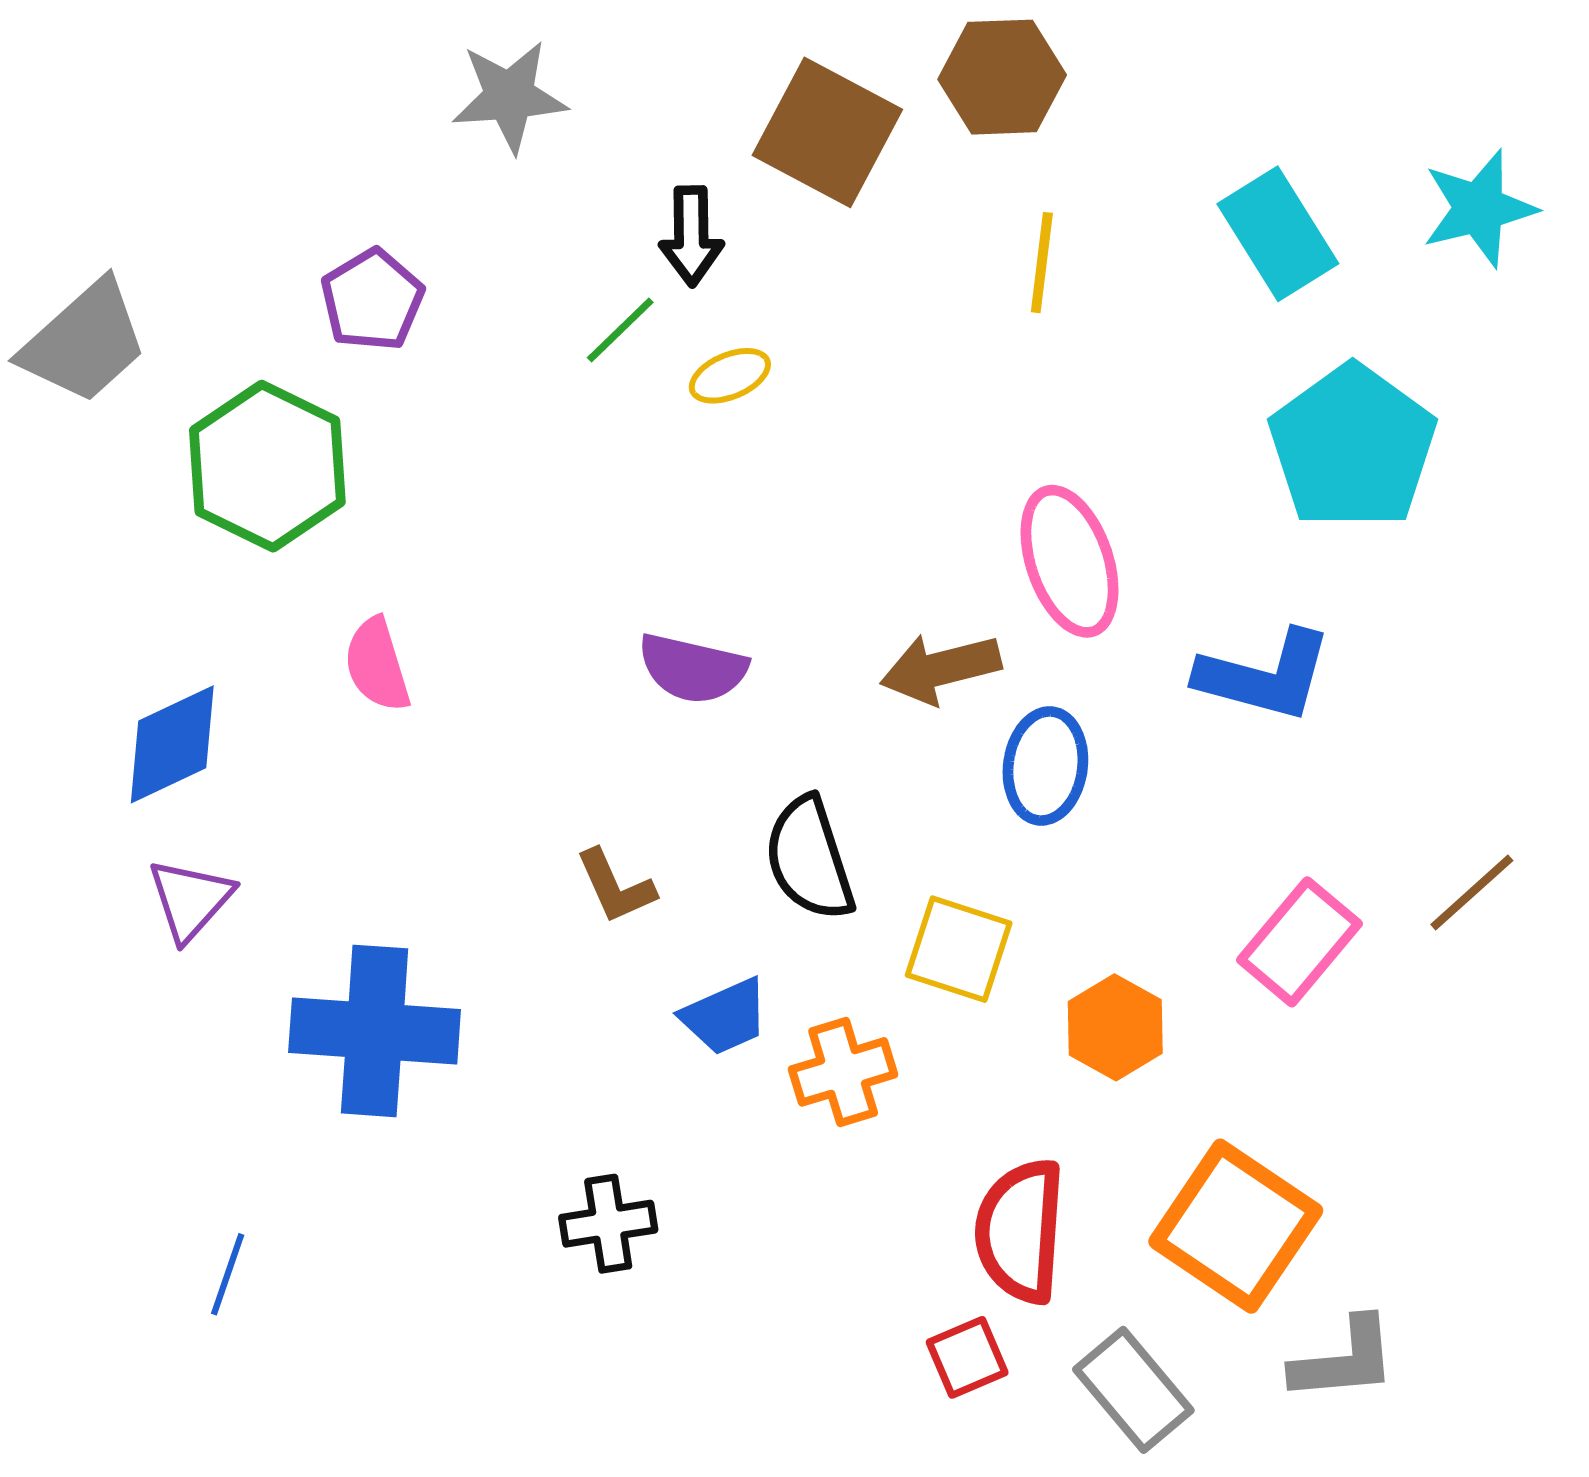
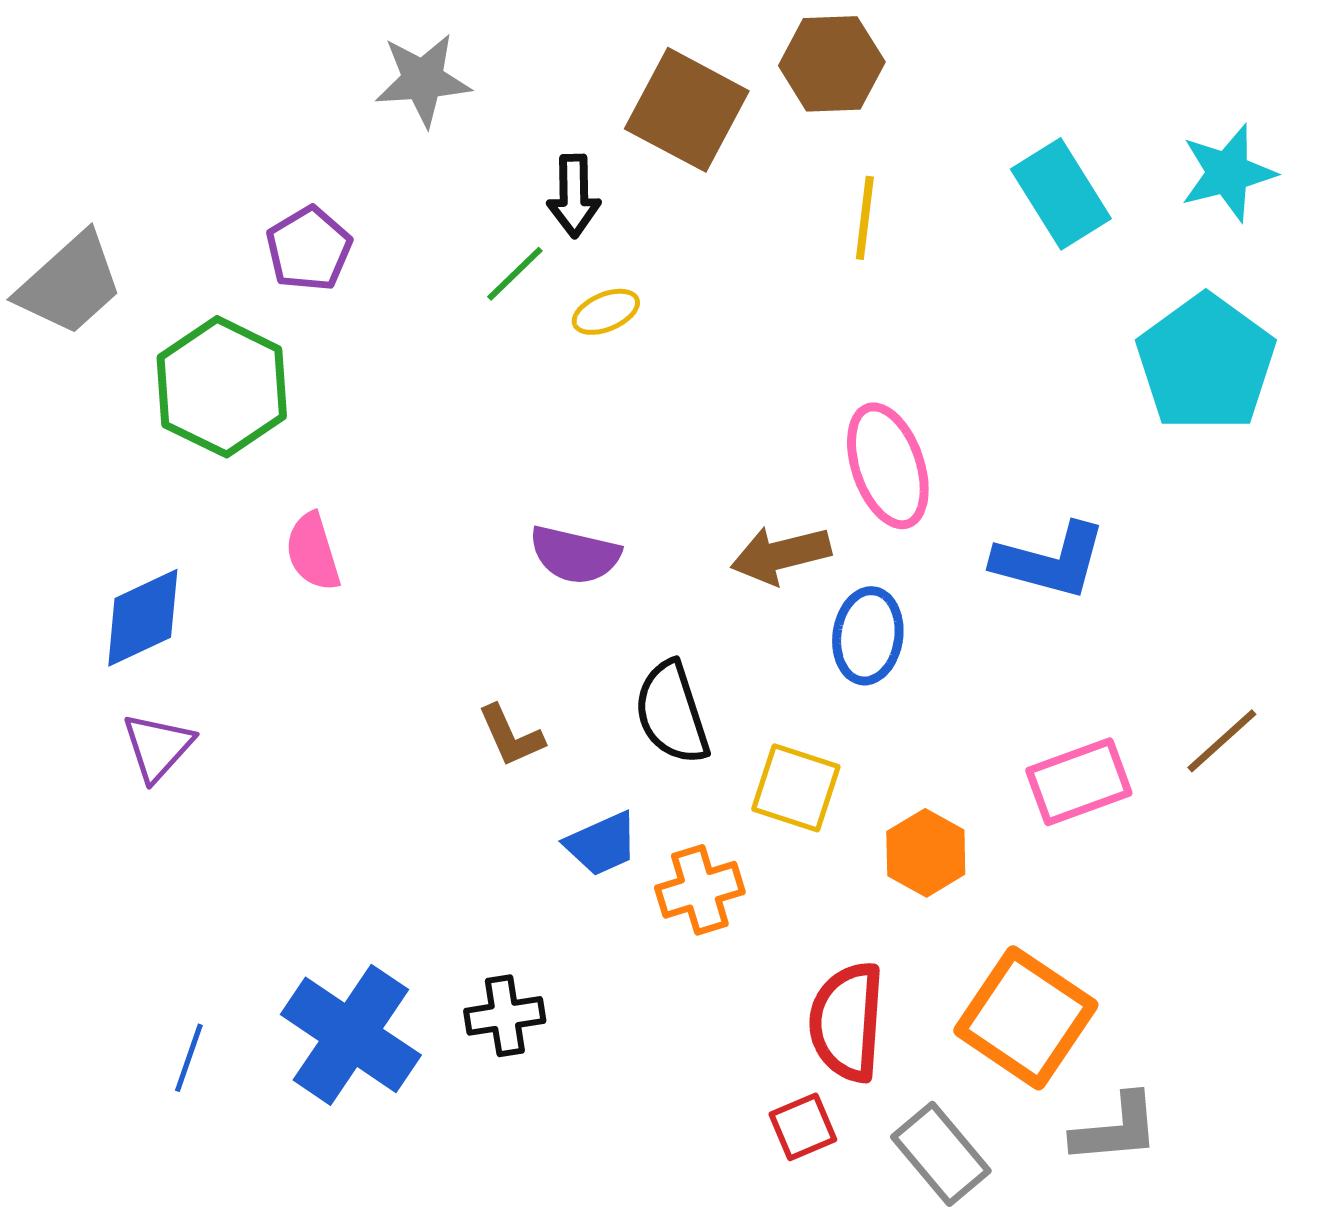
cyan pentagon: (1353, 447) -> (1206, 363), moved
pink rectangle: (1300, 942) -> (1079, 782), turned 30
blue cross: (375, 1031) -> (351, 1035), moved, turned 30

